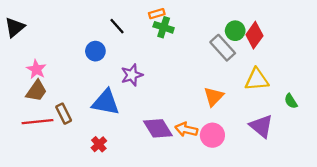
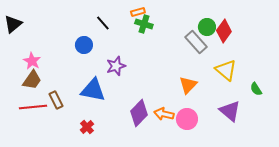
yellow triangle: (257, 80) -> (226, 70), turned 45
purple diamond: (158, 128) -> (139, 113), turned 76

